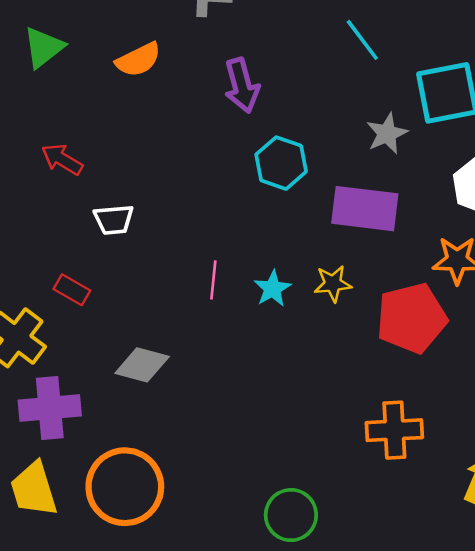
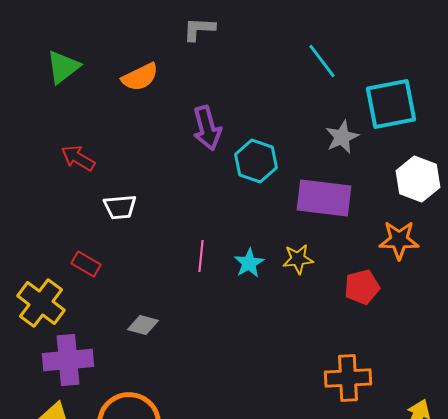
purple arrow: (242, 86) -> (207, 128), moved
red pentagon: (412, 318) -> (362, 287), size x0.6
gray diamond: (142, 365) -> (143, 325), size x0.7

